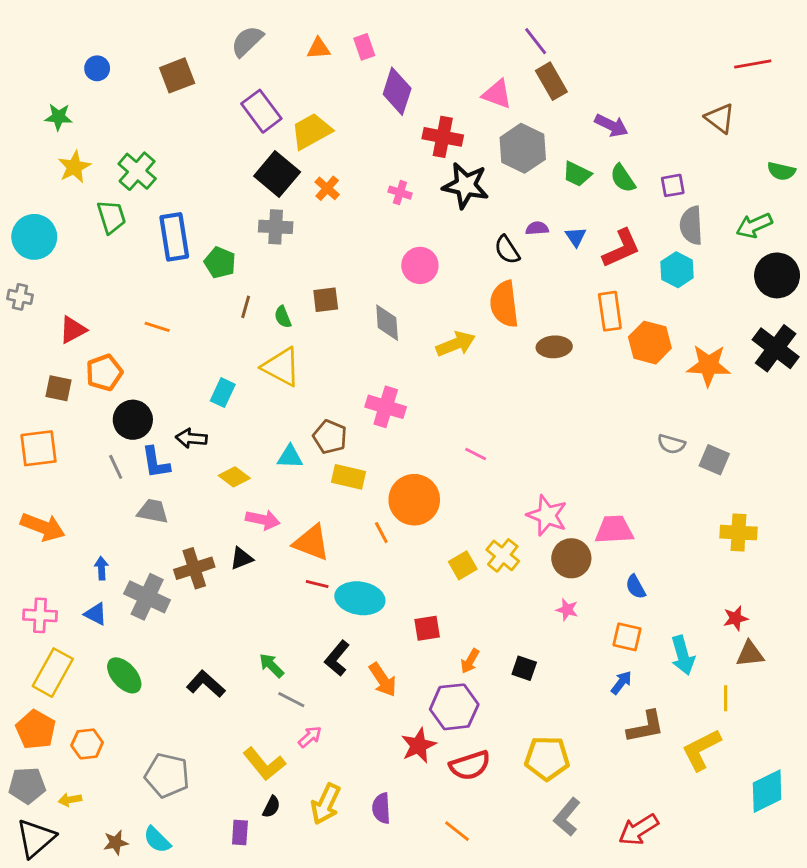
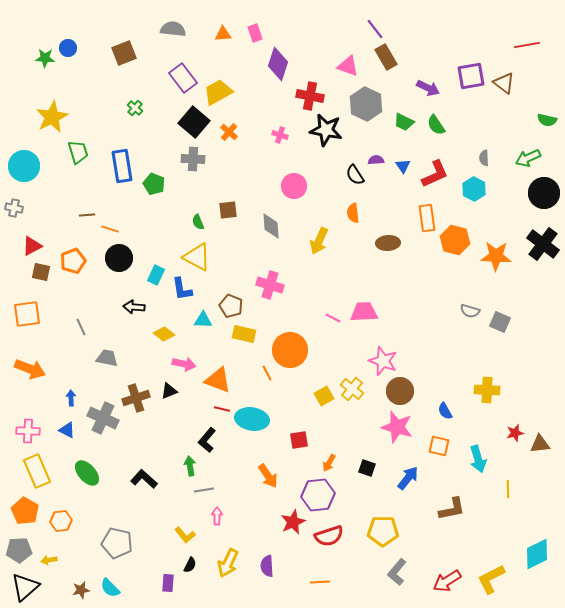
gray semicircle: (247, 41) -> (173, 29), turned 50
green star: (59, 117) -> (45, 58), moved
yellow star: (74, 167) -> (52, 117), size x1.4
green cross: (137, 171) -> (135, 108), moved, size x0.6
purple square: (673, 185) -> (471, 76), moved, size x1.6
gray semicircle: (691, 225) -> (484, 158), size x0.6
orange semicircle: (504, 304) -> (353, 213), size x0.6
brown line: (246, 307) -> (87, 215), moved, turned 70
red triangle: (73, 330) -> (32, 246), moved
yellow arrow: (456, 344) -> (319, 241), turned 136
black circle: (133, 420) -> (119, 258), moved
blue L-shape: (156, 463) -> (182, 289), moved
pink trapezoid: (614, 530) -> (364, 312), moved
yellow cross: (738, 533) -> (487, 390), moved
pink star: (567, 610) -> (397, 427), size x2.0
brown triangle: (750, 654) -> (540, 444), moved
black L-shape: (337, 658) -> (207, 440), moved
green arrow: (271, 665) -> (190, 466), turned 36
yellow rectangle: (53, 673) -> (37, 471), turned -52
blue arrow: (621, 683) -> (408, 478), moved, size x1.4
gray line: (291, 700) -> (204, 490), turned -36
pink arrow: (310, 737) -> (217, 516), turned -48
yellow L-shape: (701, 750) -> (491, 579), moved
yellow L-shape: (264, 764) -> (185, 535), size x0.7
orange line: (457, 831) -> (320, 582), turned -42

